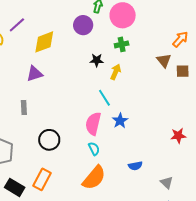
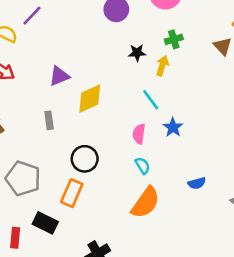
yellow diamond: (44, 42) -> (90, 99), moved
green cross: (122, 44) -> (174, 39), moved
pink semicircle: (93, 124) -> (139, 134), size x0.7
orange rectangle: (42, 179) -> (72, 193), moved

